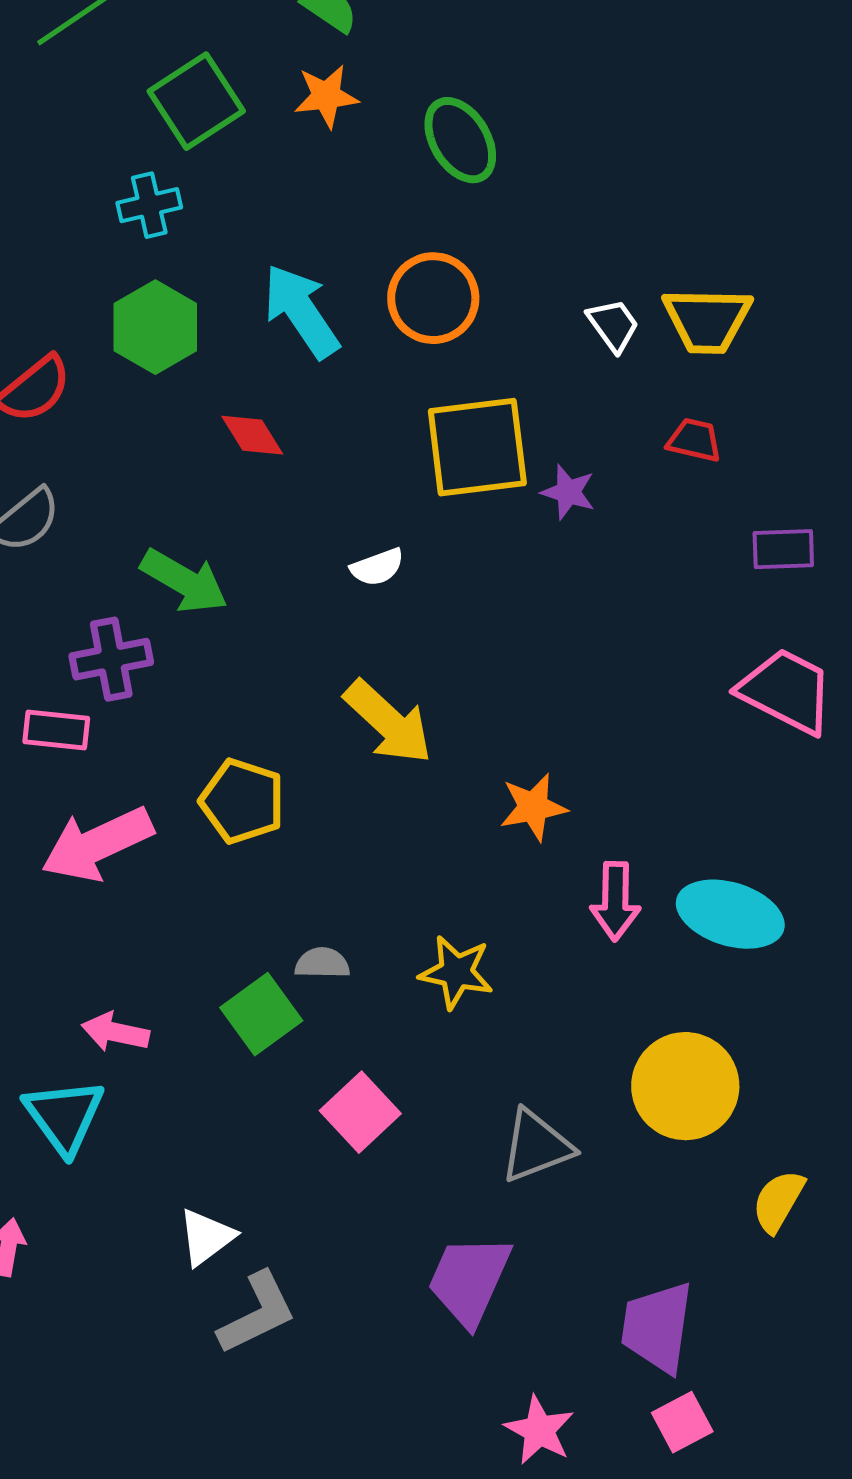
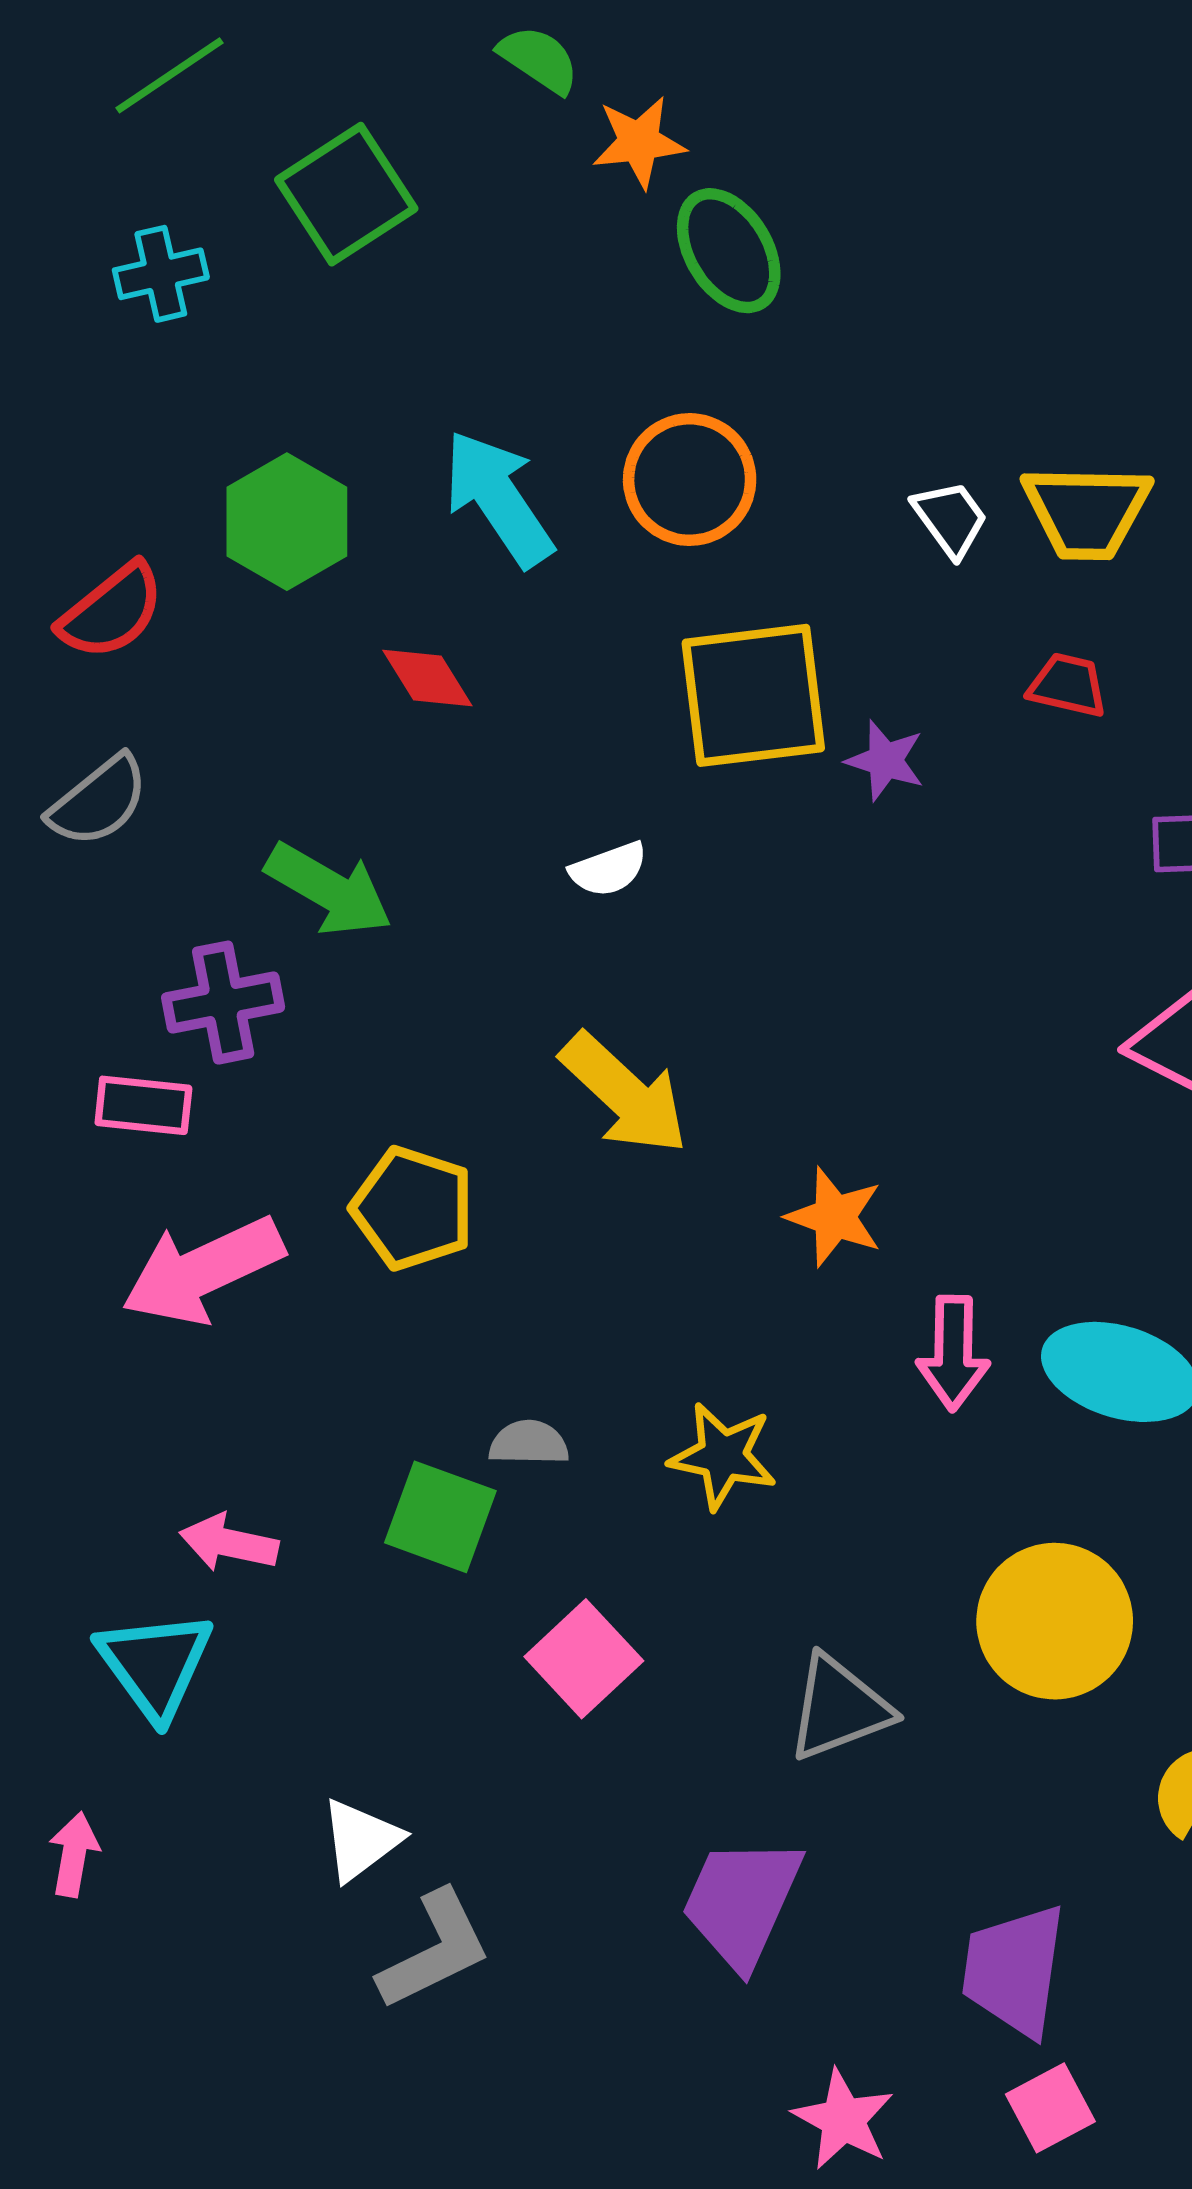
orange star: (326, 96) -> (639, 142), moved
cyan cross: (149, 205) -> (161, 274), moved
orange star: (533, 807) -> (834, 1217), turned 30
green square: (261, 1014) -> (440, 1517), turned -34

